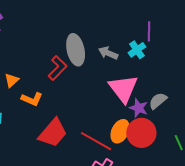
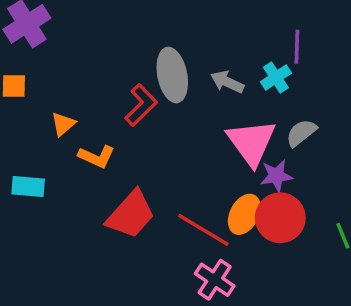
gray semicircle: (158, 101) -> (301, 133), moved
purple star: (139, 108) -> (276, 176), turned -30

